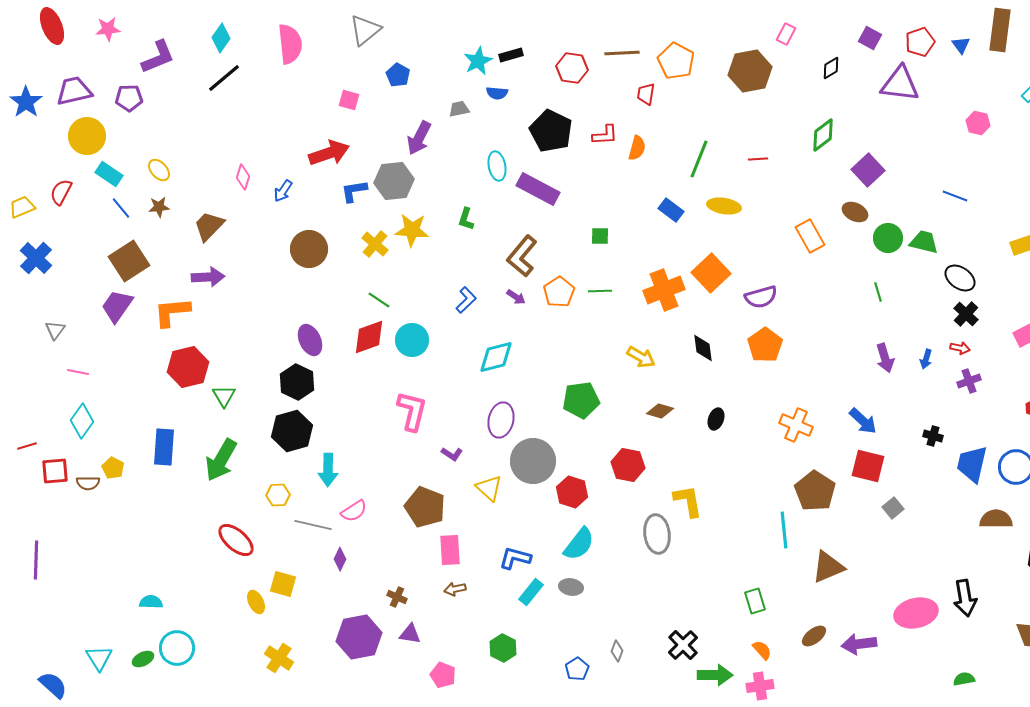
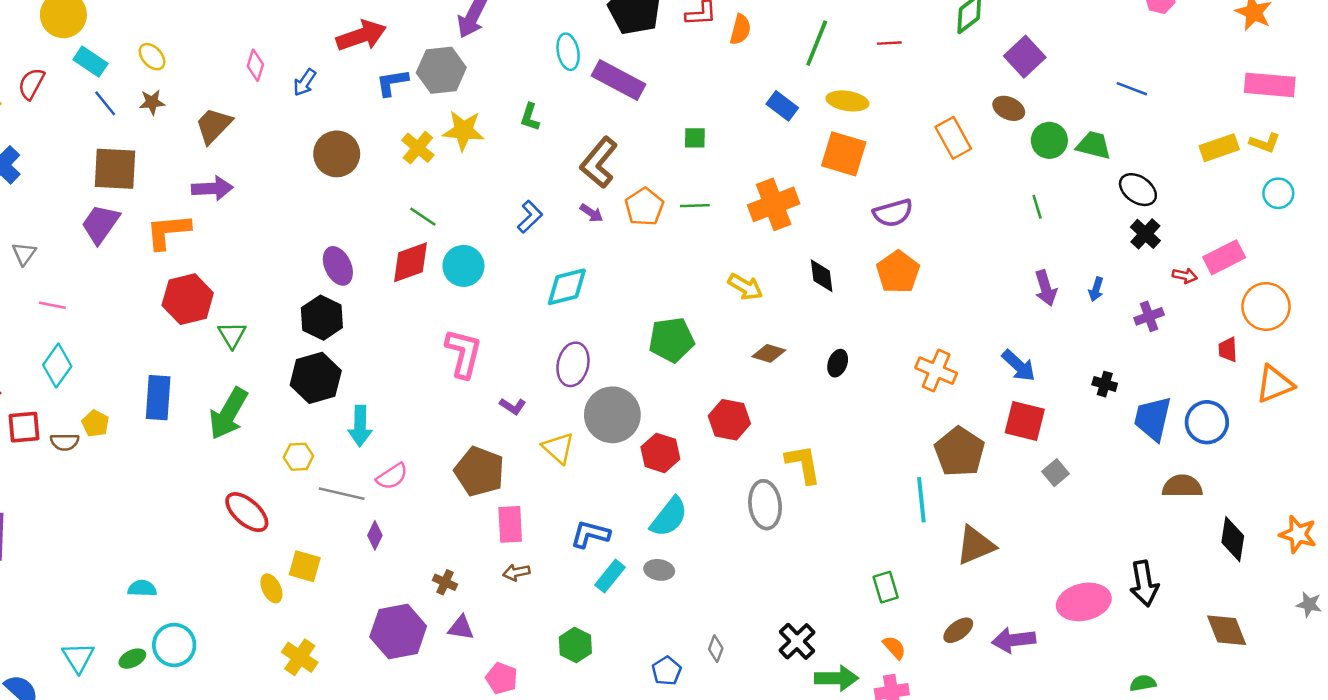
brown square: (129, 261) -> (115, 169), turned 36
orange square: (711, 273) -> (844, 154), moved, turned -30
red arrow: (960, 348) -> (1185, 276), moved

